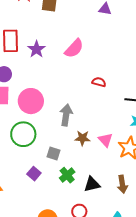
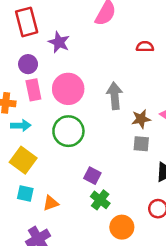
purple star: (36, 49) -> (59, 42), moved
gray square: (54, 153) -> (141, 144), moved
green cross: (67, 175) -> (100, 200), moved

